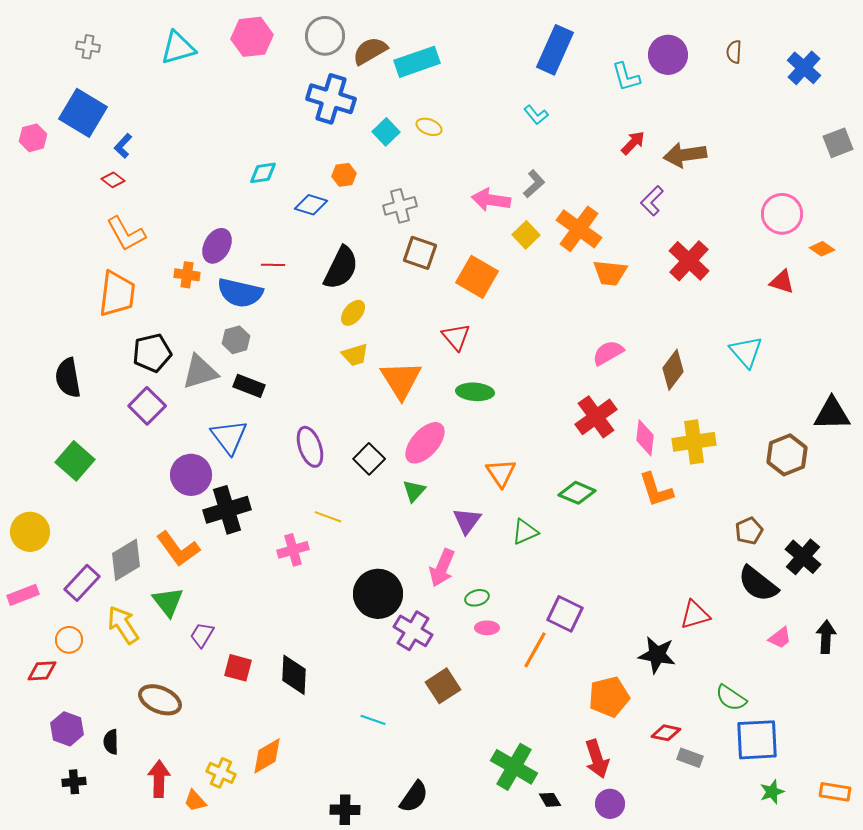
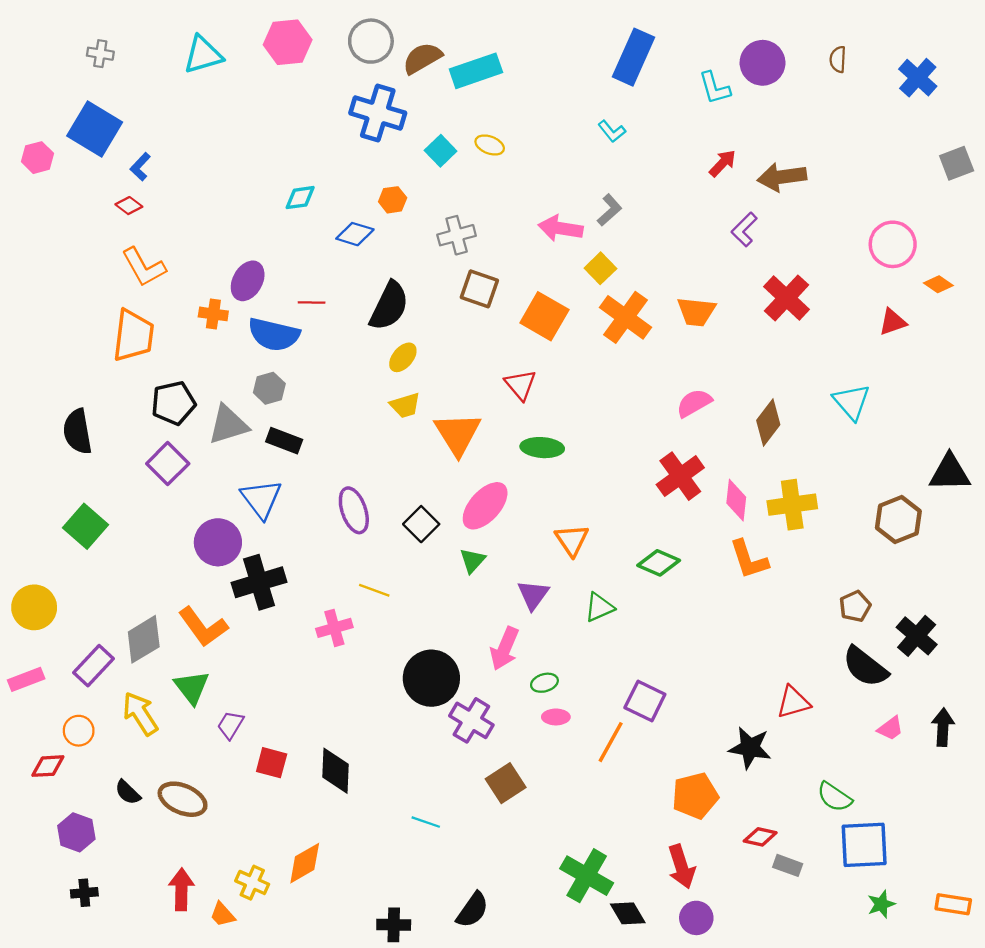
orange cross: (579, 229) -> (626, 317), moved
red triangle: (782, 282) -> (893, 322), turned -36
black semicircle: (111, 742) -> (128, 792), moved, turned -45
black diamond: (550, 800) -> (628, 913), size x1.4

